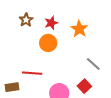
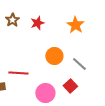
orange star: (79, 29) -> (75, 25), moved
orange circle: (48, 43) -> (54, 56), moved

